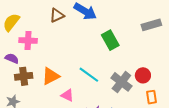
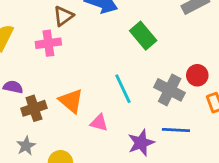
pink cross: (28, 41) -> (48, 43), moved
cyan line: (89, 75) -> (123, 89), turned 40
orange triangle: (51, 76) -> (71, 101), turned -42

